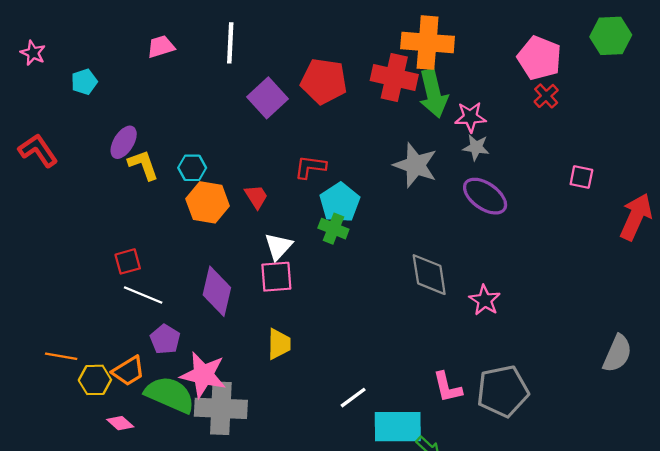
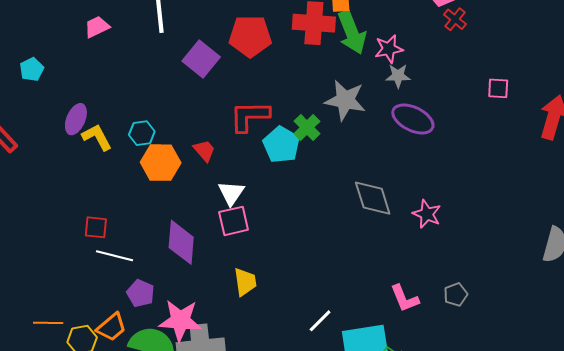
red L-shape: (310, 167) -> (250, 116), size x1.4
green cross: (333, 229) -> (307, 127), moved, turned 32
red square: (128, 261) -> (96, 227), turned 30
gray pentagon: (503, 391) -> (456, 294), size x0.5

